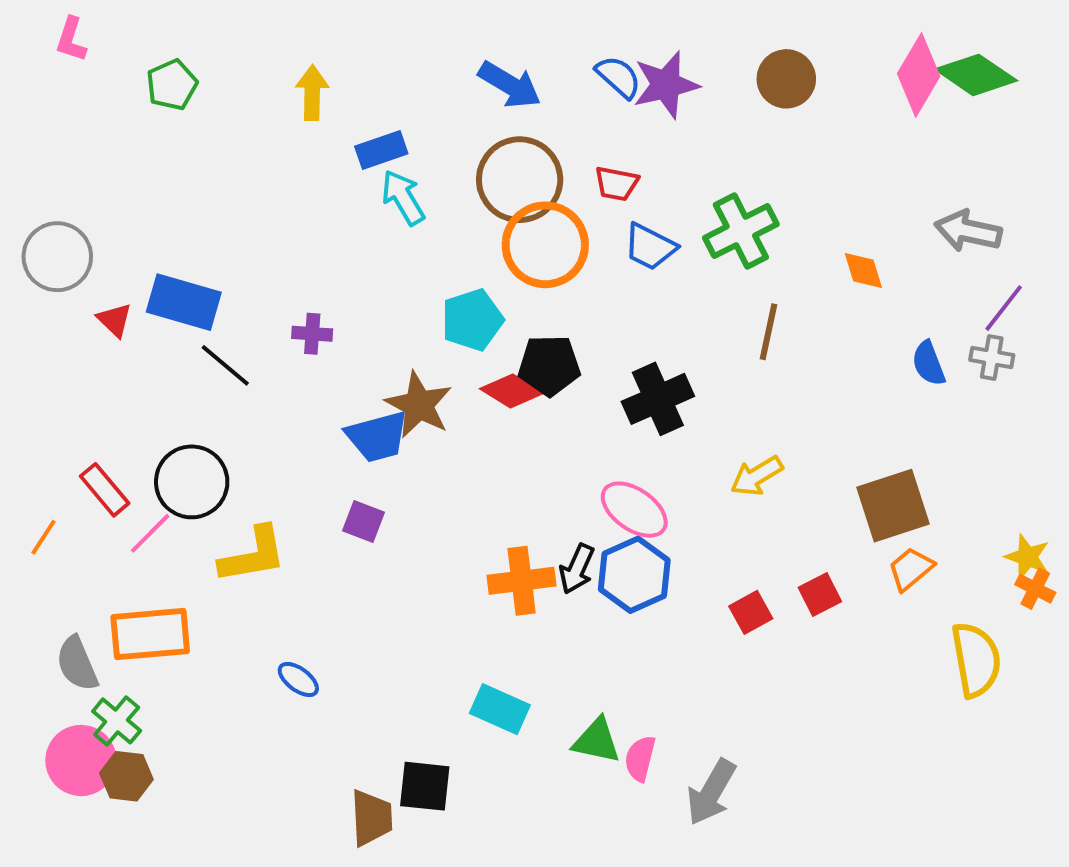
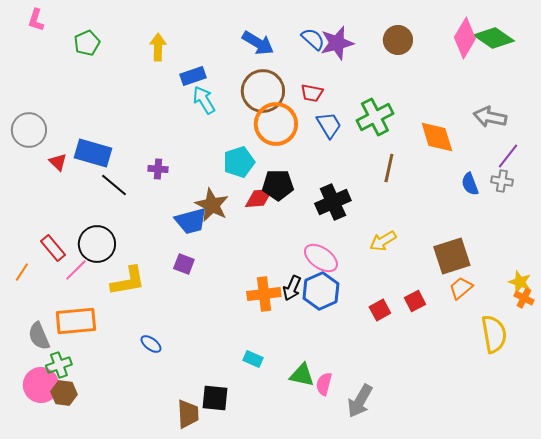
blue trapezoid: (650, 247) -> (329, 125), turned -148
orange diamond: (863, 271) -> (437, 137), size x1.6
red diamond: (512, 391) -> (259, 198), turned -36
cyan rectangle: (500, 709) -> (253, 359), size x0.7
green cross: (117, 721) -> (59, 365), turned 30

